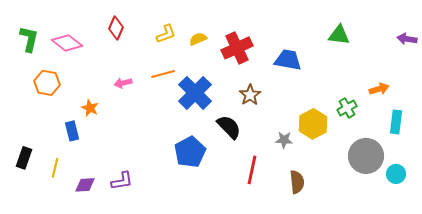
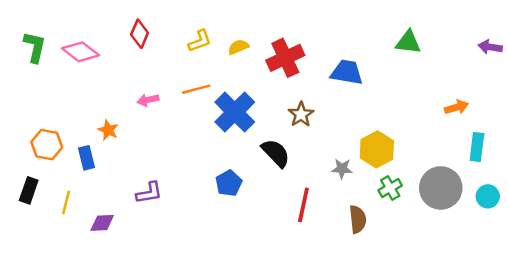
orange hexagon: (47, 83) -> (47, 145), moved
green cross: (347, 108) -> (390, 188), moved
blue pentagon: (190, 152) -> (229, 183), size x0.7
cyan circle: (396, 174) -> (488, 196), moved
purple L-shape: (122, 181) -> (149, 193), moved

